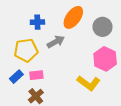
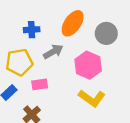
pink hexagon: (105, 59) -> (88, 65), moved
pink rectangle: (36, 75) -> (40, 84), moved

